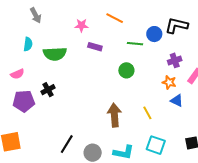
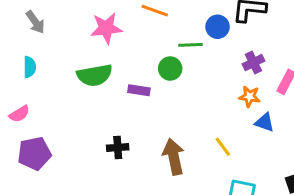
pink star: (81, 25) -> (106, 28), size x1.5
purple rectangle: (95, 47) -> (139, 90), moved
green semicircle: (55, 54) -> (95, 75), moved
green circle: (126, 70) -> (170, 69), moved
black cross: (48, 90) -> (118, 147), moved, turned 32

